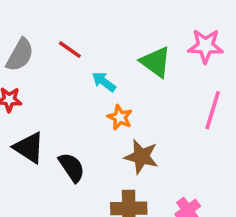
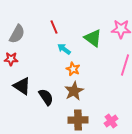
red line: (70, 50) -> (54, 27), moved, turned 32
brown star: (141, 157) -> (74, 91), moved, turned 30

